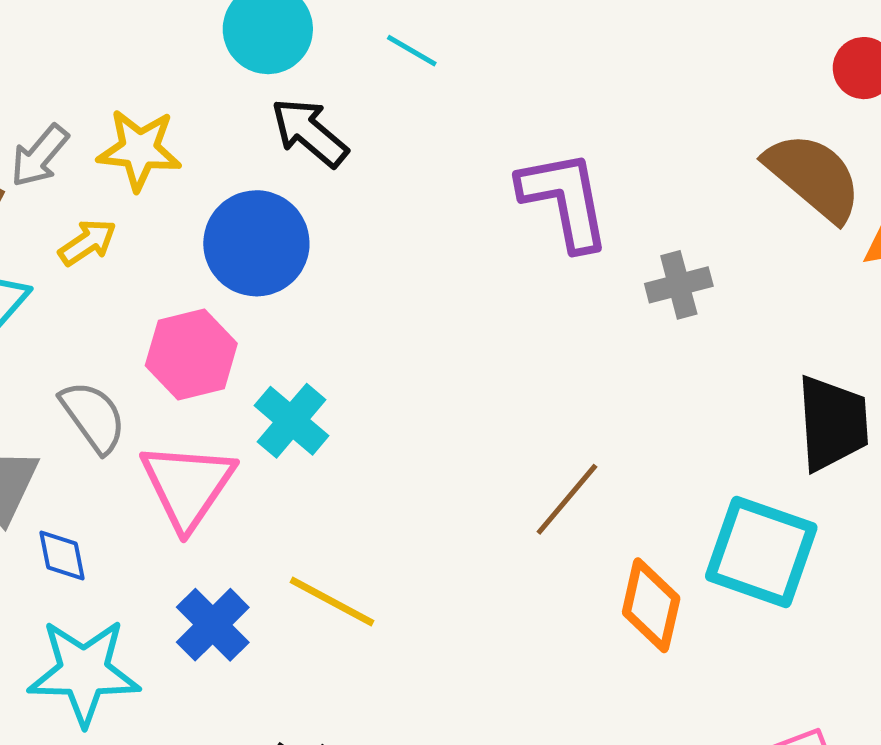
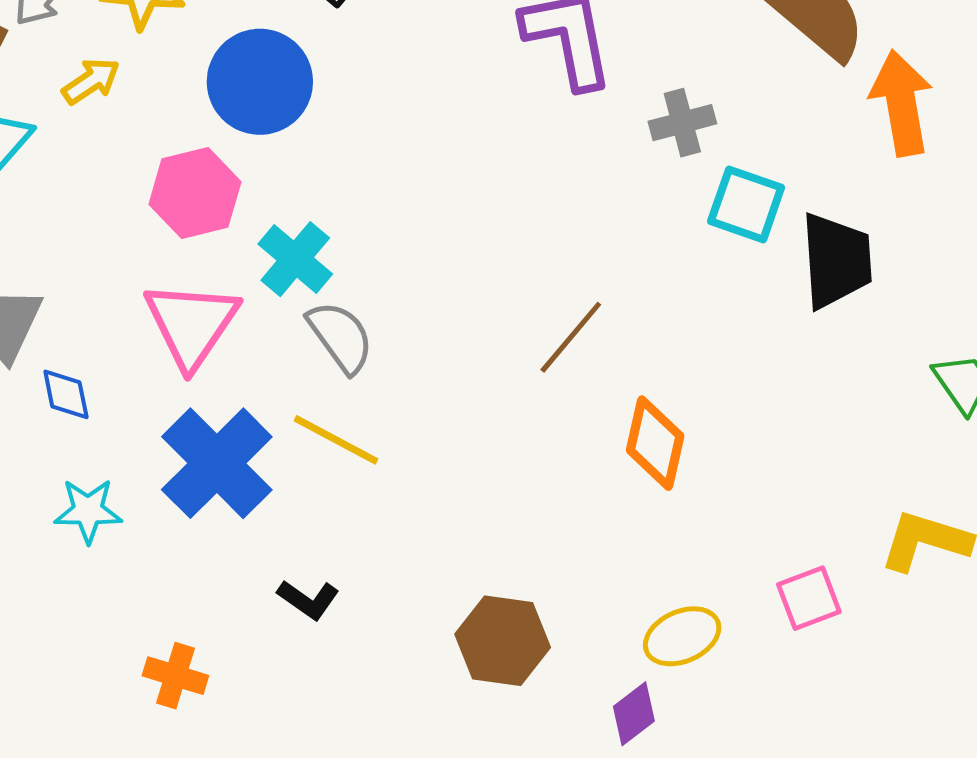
gray semicircle: (93, 417) -> (341, 337), moved
cyan square: (761, 552) -> (746, 204), moved, size x0.7
blue cross: (213, 625) -> (217, 463), size x1.5
cyan star: (84, 672) -> (88, 511), size x0.6

